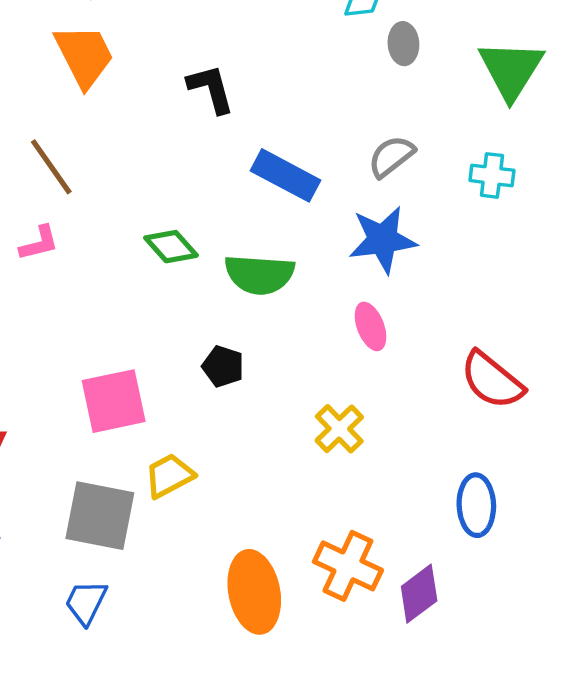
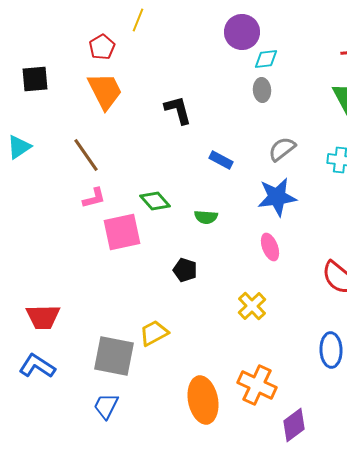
gray ellipse: (403, 44) -> (262, 90), moved
blue rectangle: (285, 175) -> (221, 160), size x0.6
pink L-shape: (39, 243) -> (94, 198), moved
green semicircle: (259, 274) -> (206, 217), size x0.6
pink square: (114, 401) -> (122, 232), moved
purple diamond: (419, 594) -> (294, 425), moved

